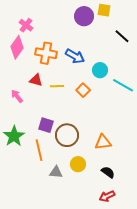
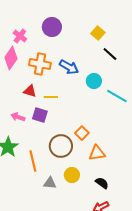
yellow square: (104, 10) -> (98, 33), moved, turned 32
purple circle: (84, 16) -> (52, 27), moved
black line: (122, 36) -> (110, 54), moved
orange square: (83, 90) -> (82, 133), moved
pink arrow: (17, 96) -> (18, 117), moved, turned -32
purple square: (46, 125) -> (40, 115), moved

